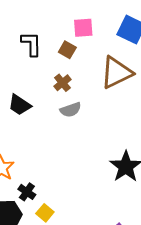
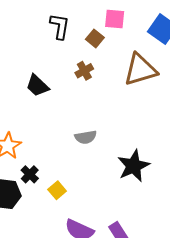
gray semicircle: (71, 110) -> (86, 137), moved
yellow square: (45, 213) -> (57, 190), moved

